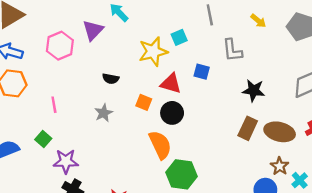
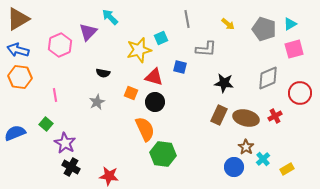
gray L-shape: (232, 50) -> (206, 49), turned -80
purple star: (66, 161) -> (65, 143), turned 30

